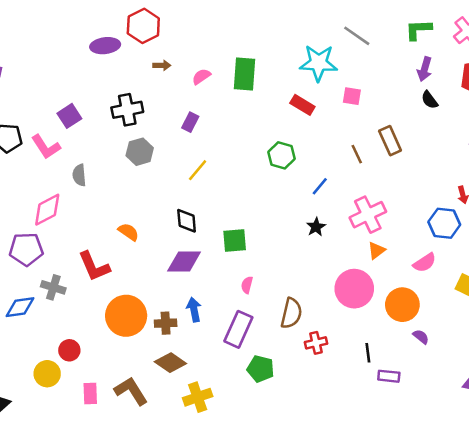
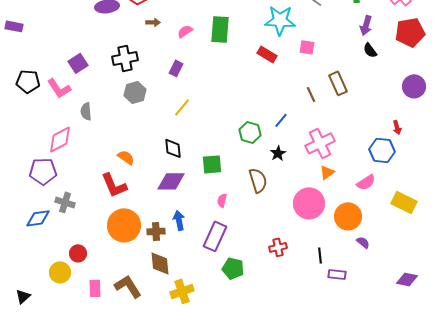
green hexagon: (281, 155) -> (250, 132), moved
red L-shape: (94, 266) -> (114, 185), moved
brown semicircle: (291, 313) -> (258, 180), moved, turned -30
brown diamond: (170, 363) -> (160, 263), turned 50

